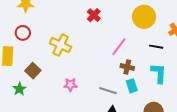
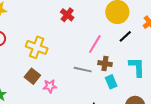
black line: (156, 47) -> (125, 36), moved, turned -48
brown square: (33, 71) -> (32, 76), moved
gray line: (108, 91) -> (83, 70), moved

